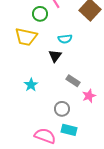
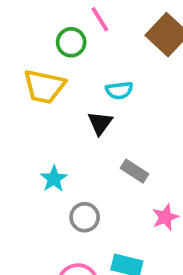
pink star: (89, 96) -> (165, 217), moved
gray circle: (62, 109) -> (85, 217), moved

